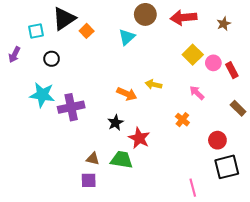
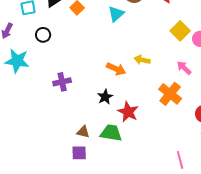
cyan star: (42, 95) -> (17, 61), moved
purple cross: (71, 107) -> (62, 82), size x0.7
orange cross: (182, 120) -> (170, 94), size x1.6

